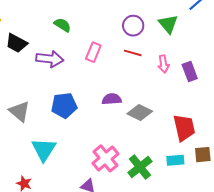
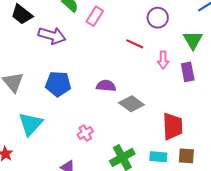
green triangle: (168, 24) -> (193, 40), moved
purple circle: (133, 26) -> (158, 18), moved
pink rectangle: (93, 52) -> (95, 16), moved
pink cross: (105, 158) -> (85, 133), moved, size x0.6

